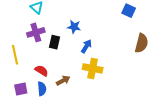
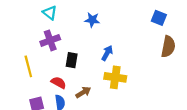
blue square: (129, 11) -> (159, 18), moved
blue star: (74, 27) -> (92, 20), moved
black rectangle: (54, 42) -> (72, 60), moved

